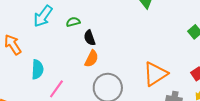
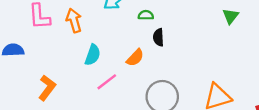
orange semicircle: (92, 59) -> (135, 58), moved

